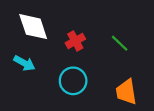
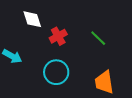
white diamond: (33, 27) -> (32, 19), moved, size x0.7

